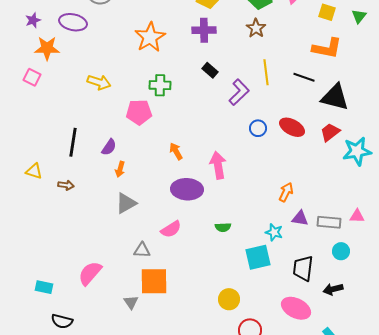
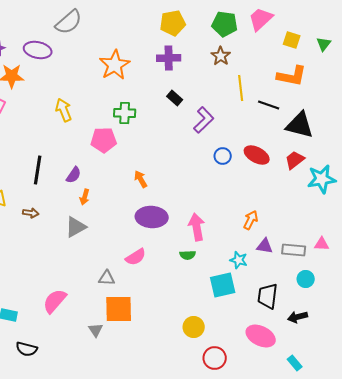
yellow line: (266, 72) -> (241, 88), moved
yellow arrow: (99, 82) -> (64, 110), turned -130
pink arrow: (218, 165) -> (197, 227), moved
gray triangle: (126, 203) -> (76, 227), moved

